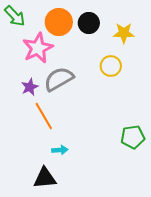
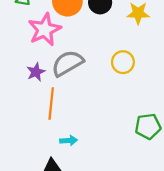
yellow circle: (111, 66) -> (123, 62), moved
orange line: (44, 116) -> (51, 103), turned 36

